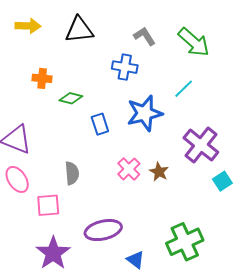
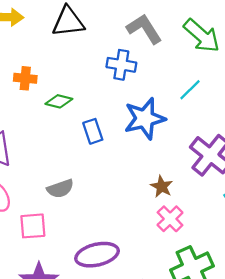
gray L-shape: (144, 36) -> (144, 29), size x1.4
pink cross: (129, 169) -> (170, 219), moved
gray semicircle: (72, 173) -> (60, 189), turned 75

